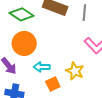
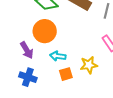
yellow star: (75, 71) -> (89, 65), turned 30

